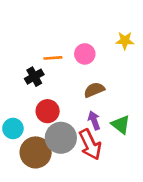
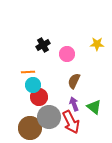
orange line: (53, 58) -> (28, 72), moved
black cross: (34, 77) -> (43, 45), moved
brown semicircle: (94, 90) -> (74, 81), turned -42
cyan circle: (13, 128) -> (33, 85), moved

